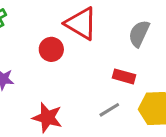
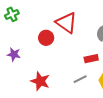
red rectangle: (124, 76) -> (91, 59), turned -32

